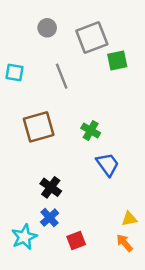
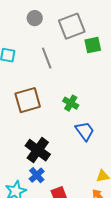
black cross: (51, 187) -> (38, 150), size x1.4

